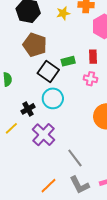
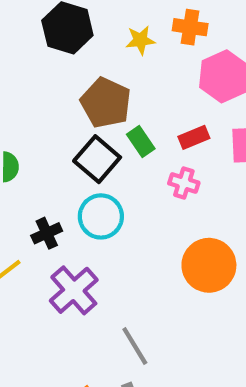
brown pentagon: (35, 45) -> (106, 103), moved
red rectangle: (93, 57) -> (194, 137), turned 64
green rectangle: (68, 61) -> (141, 142), turned 64

